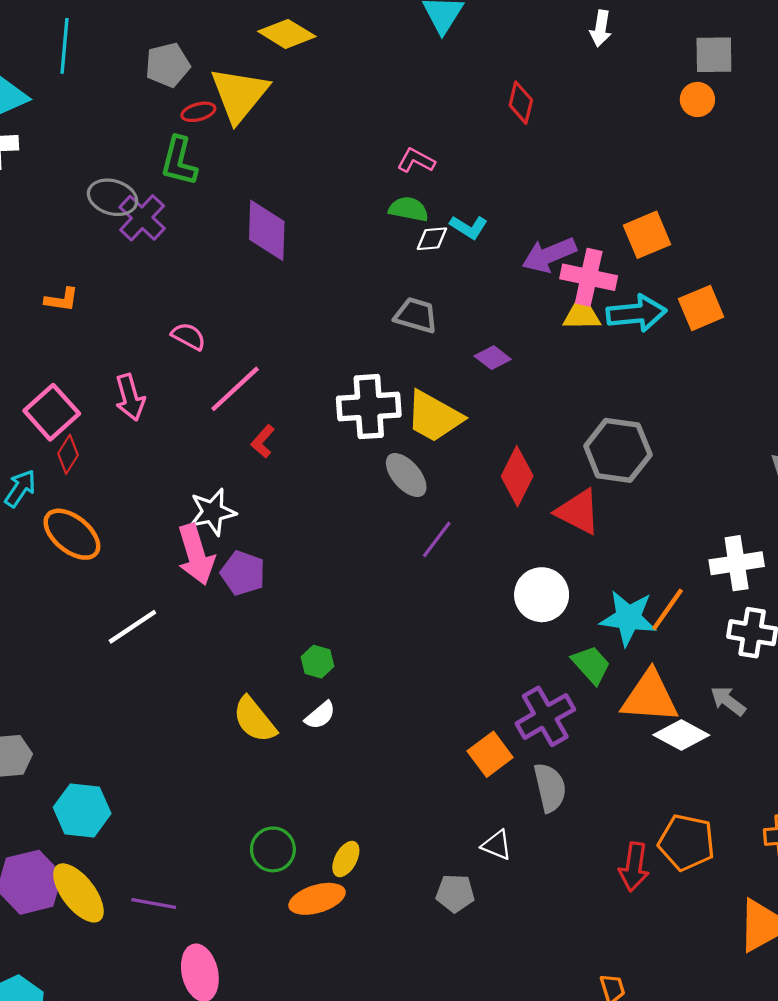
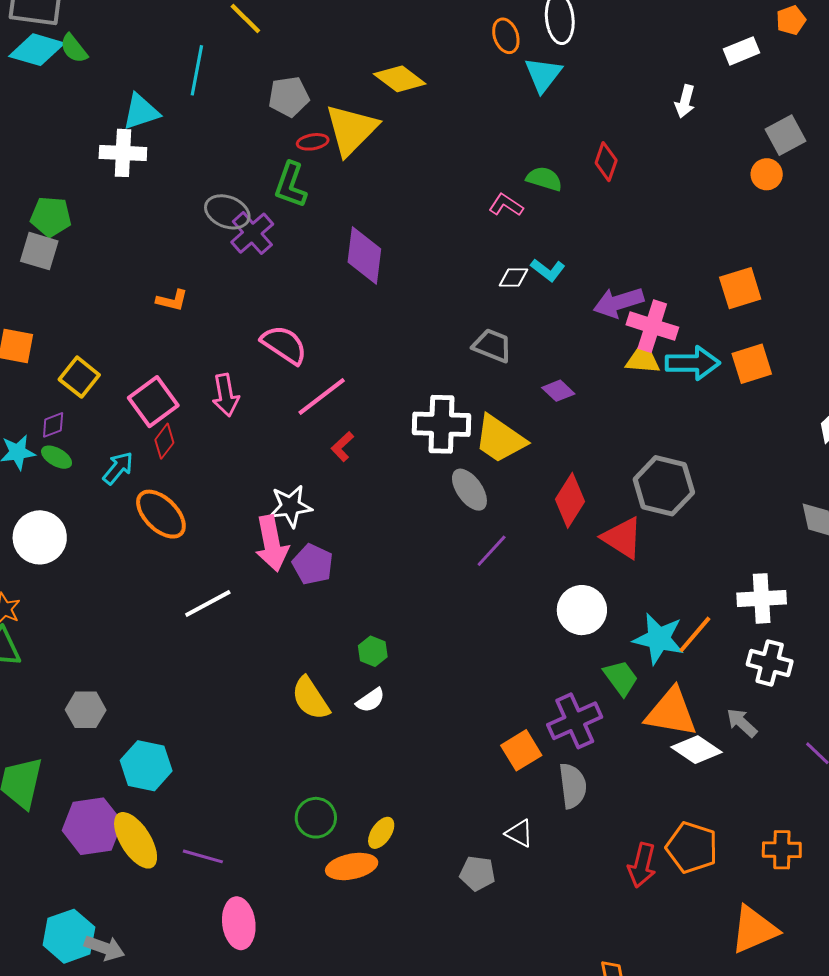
gray square: (714, 55) -> (786, 135), turned -33
green semicircle: (409, 209) -> (544, 179), moved
orange square: (647, 235) -> (740, 288), moved
pink semicircle: (189, 336) -> (284, 345), size x1.5

